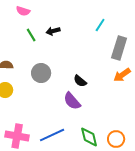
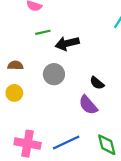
black arrow: (53, 31) -> (67, 43), moved, size x1.5
green line: (31, 35) -> (43, 32), turned -72

